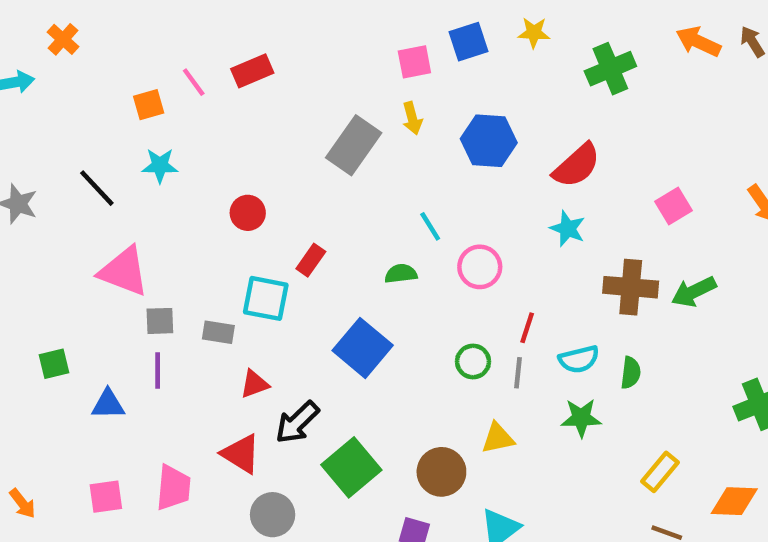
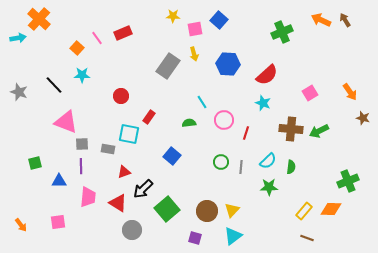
yellow star: (534, 33) -> (173, 16), moved
orange cross: (63, 39) -> (39, 19), size x1.6
blue square: (468, 42) -> (219, 20), turned -30
orange square: (149, 105) -> (77, 48), turned -32
red line: (527, 328) -> (246, 133), moved
blue square: (363, 348) -> (172, 156), size x0.7
cyan semicircle: (579, 359) -> (268, 161), turned -30
yellow triangle: (498, 438) -> (232, 210), moved, turned -35
pink trapezoid: (173, 488) -> (88, 197), moved
orange diamond: (734, 501) -> (331, 209), moved

